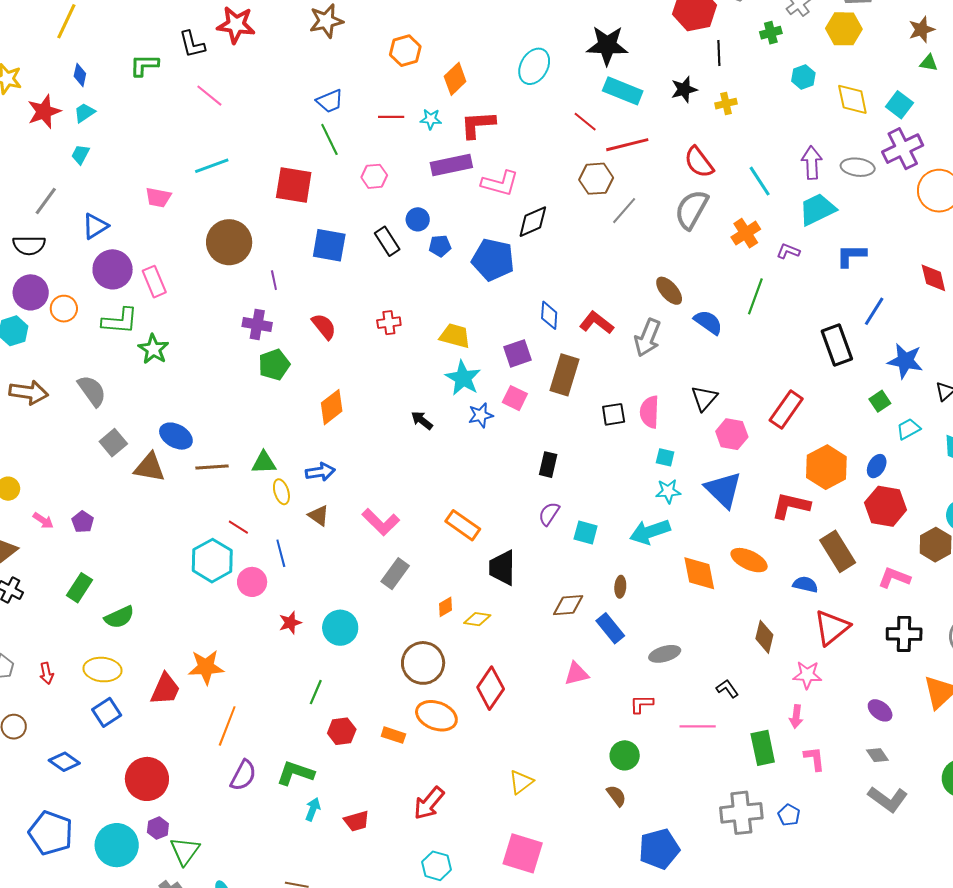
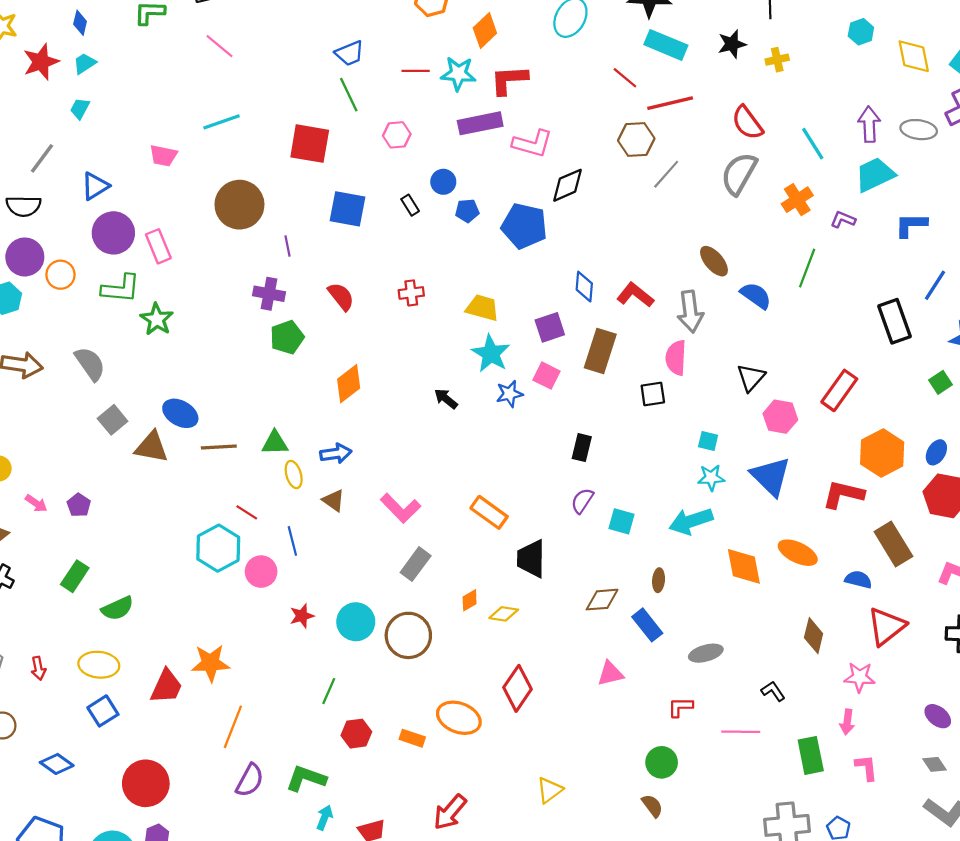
cyan star: (431, 119) -> (458, 74), size x1.5
black rectangle: (387, 241) -> (410, 205), size x0.7
gray arrow: (648, 338) -> (690, 312), turned -30
pink semicircle: (650, 412) -> (676, 358), moved
brown circle: (423, 663) -> (408, 635), moved

